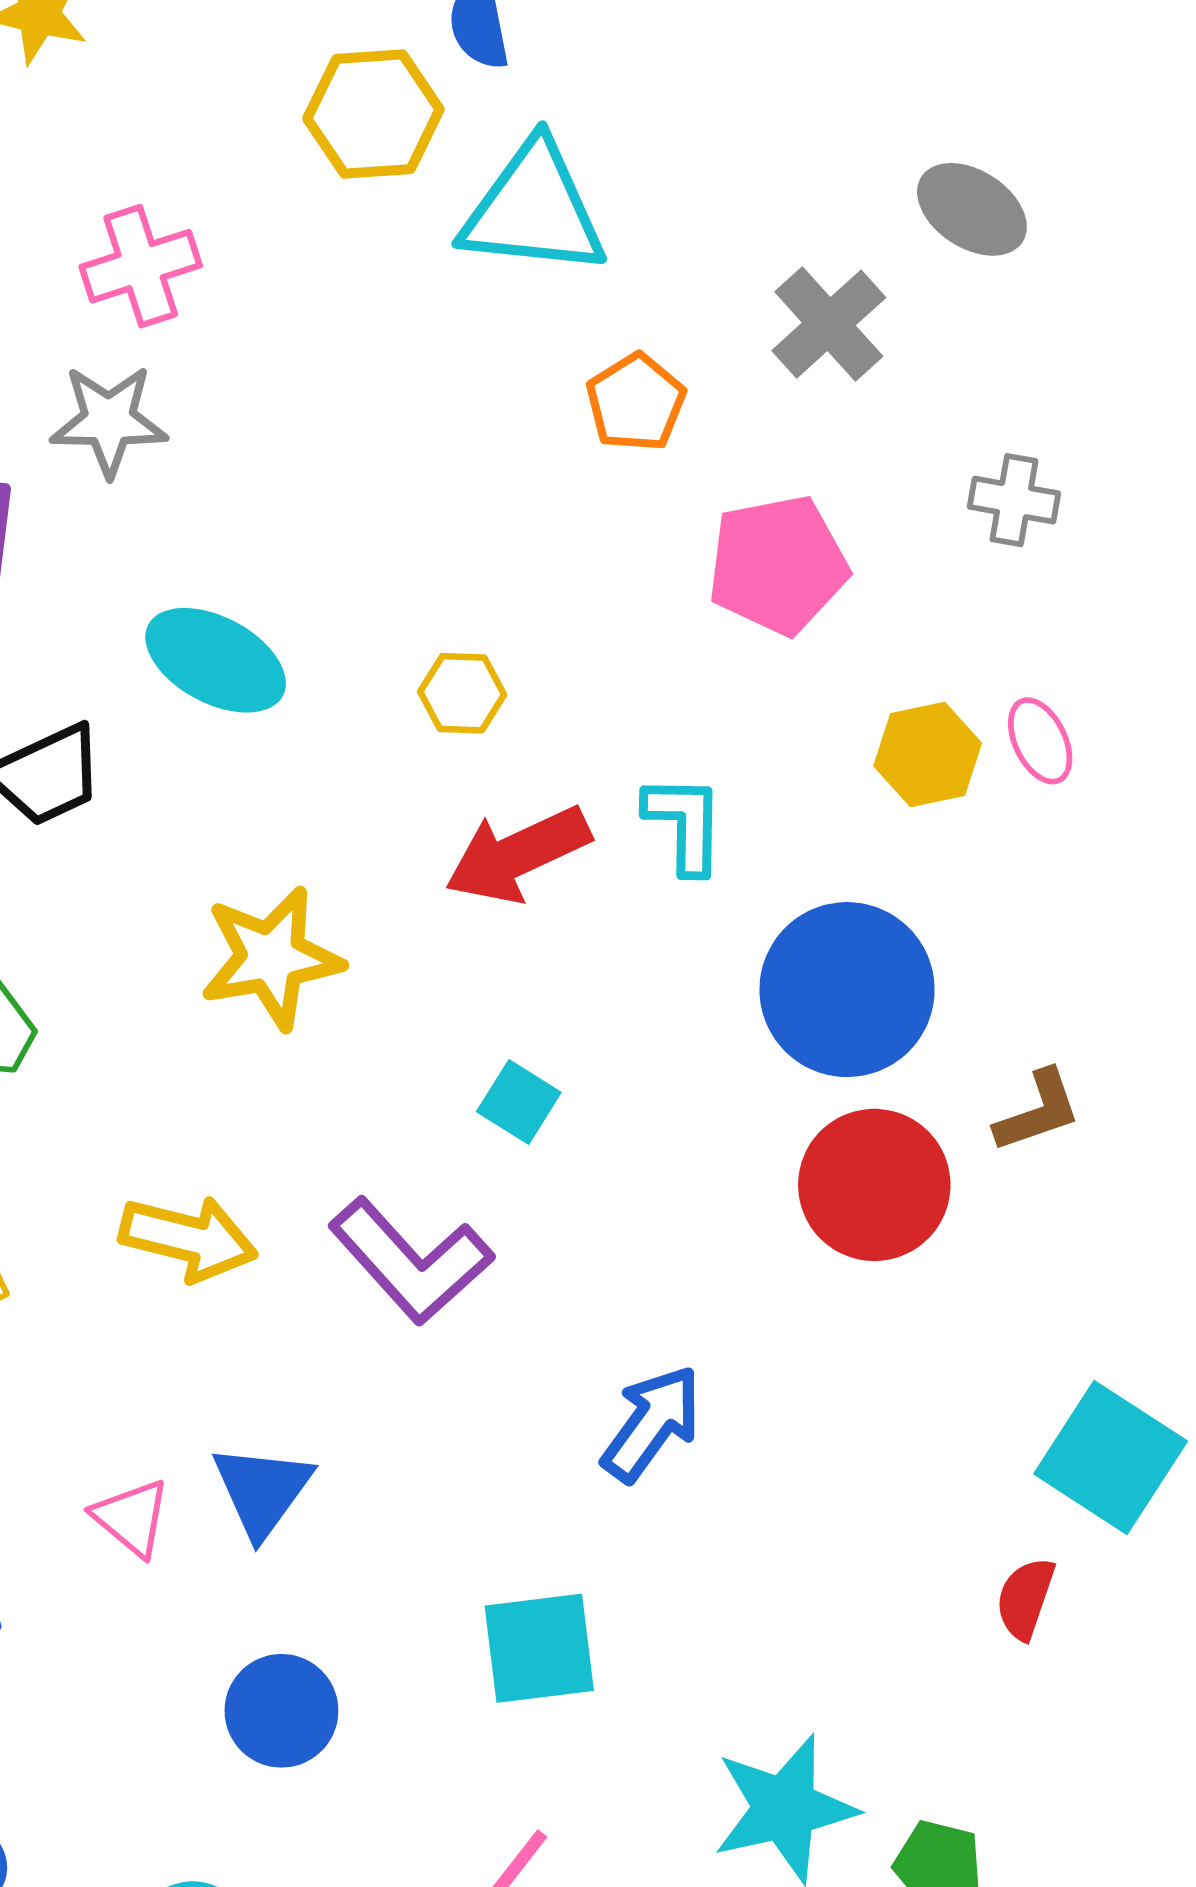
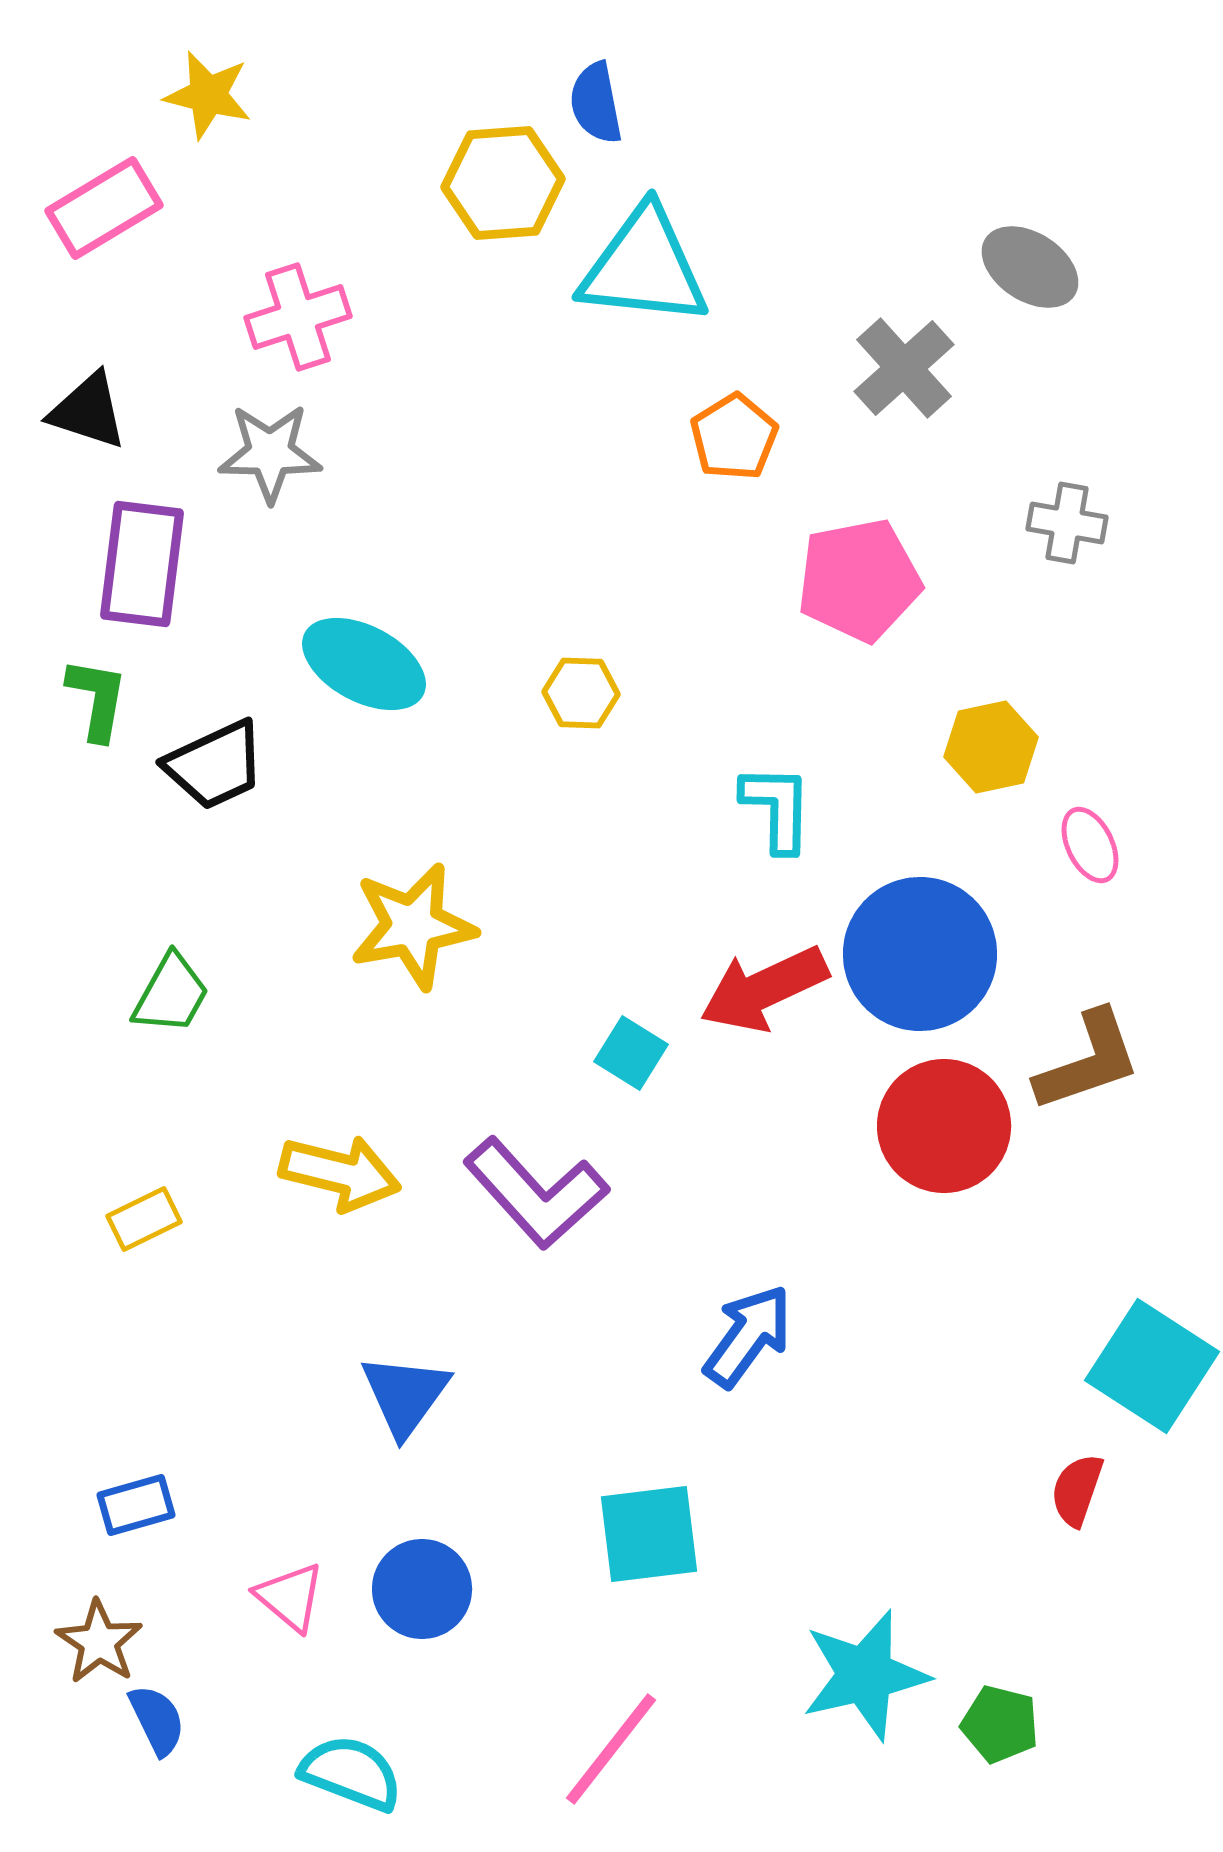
pink ellipse: (1040, 741) -> (1090, 845), moved
red arrow: (518, 854) -> (764, 989), moved
brown L-shape: (1038, 1111) -> (1088, 1061), size x1.4
pink triangle: (132, 1518) -> (290, 1597), moved

